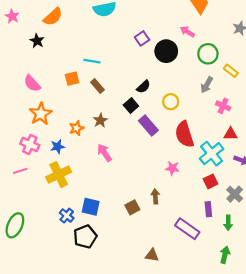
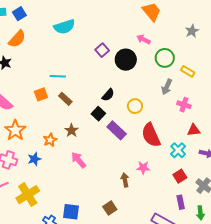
cyan cross: (212, 154) -> (178, 150), size x0.7
yellow cross: (59, 175) -> (28, 195), moved
brown arrow: (155, 196) -> (125, 180), moved

